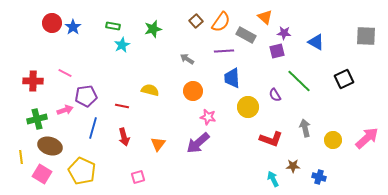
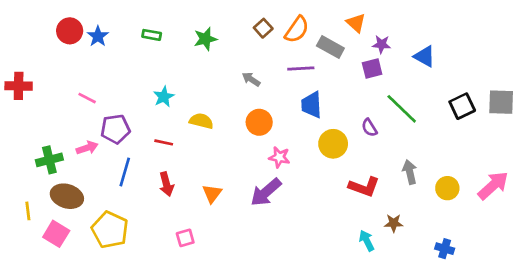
gray square: (366, 36) -> (501, 102), moved
cyan star: (122, 45) -> (164, 97), moved
red cross: (33, 81) -> (19, 86), moved
blue cross: (319, 177) -> (445, 249), moved

